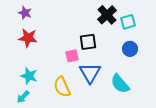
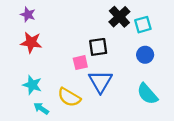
cyan semicircle: (120, 84) -> (147, 94), moved
yellow semicircle: (62, 87) -> (69, 97), turned -35
cyan arrow: (23, 97) -> (41, 108), moved, turned 80

